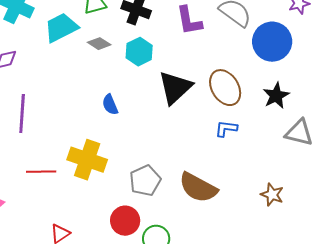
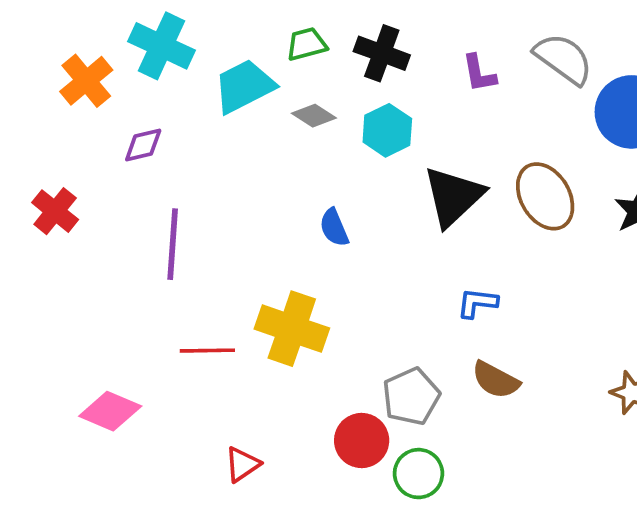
purple L-shape: (189, 21) -> (479, 73), size x0.7
blue L-shape: (226, 129) -> (477, 303), moved
gray pentagon: (145, 181) -> (411, 396), moved
brown semicircle: (198, 188) -> (496, 380), size x0.7

